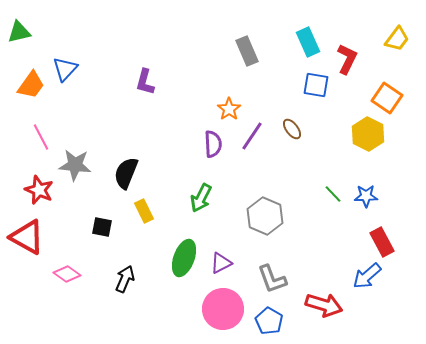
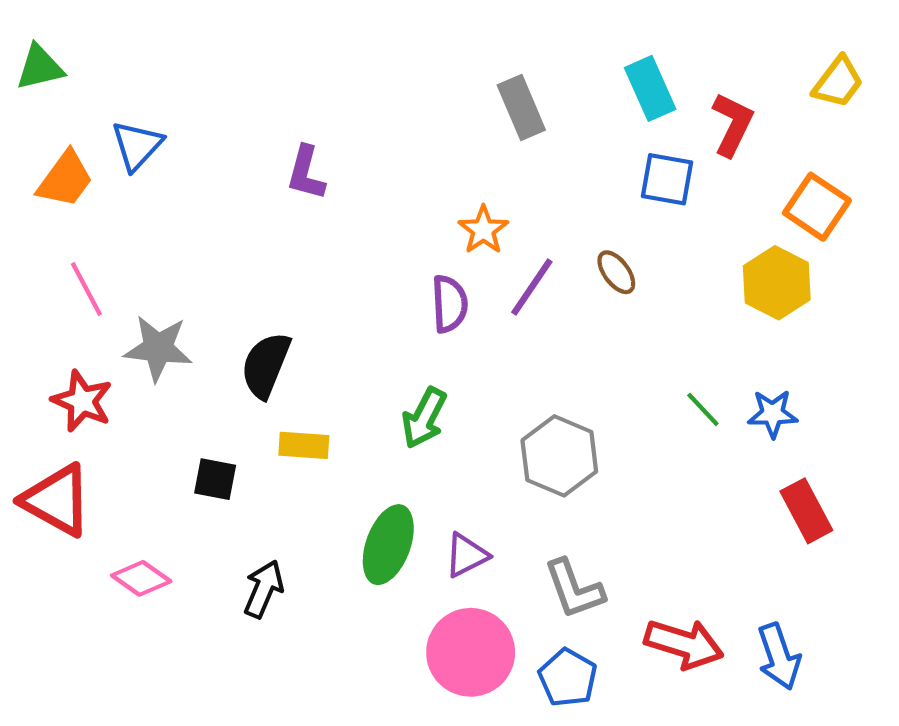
yellow rectangle: (144, 211) -> (304, 445), turned -60
blue arrow: (367, 276) -> (779, 657), moved, turned -68

